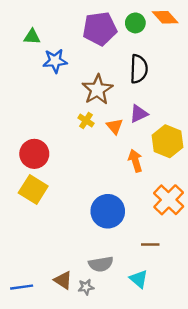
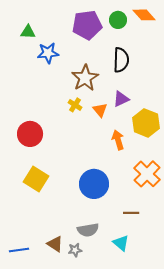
yellow square: (33, 189) -> (36, 179), moved

